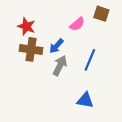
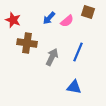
red star: (26, 26) -> (13, 20), moved
blue arrow: (56, 46) -> (49, 18), moved

